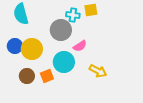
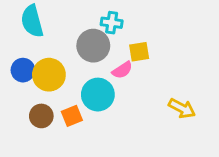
yellow square: (91, 10) -> (139, 52), moved
yellow arrow: (98, 71) -> (182, 108), moved

